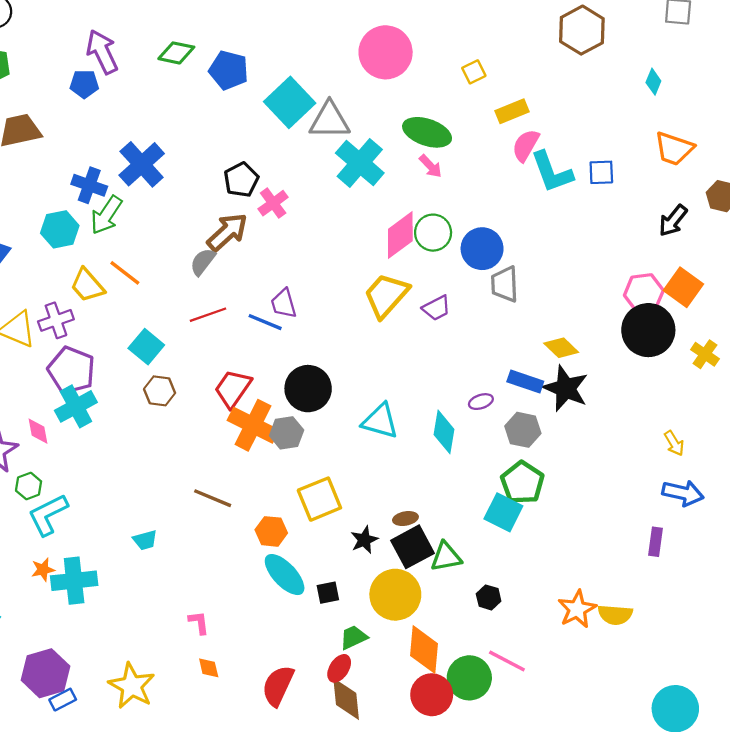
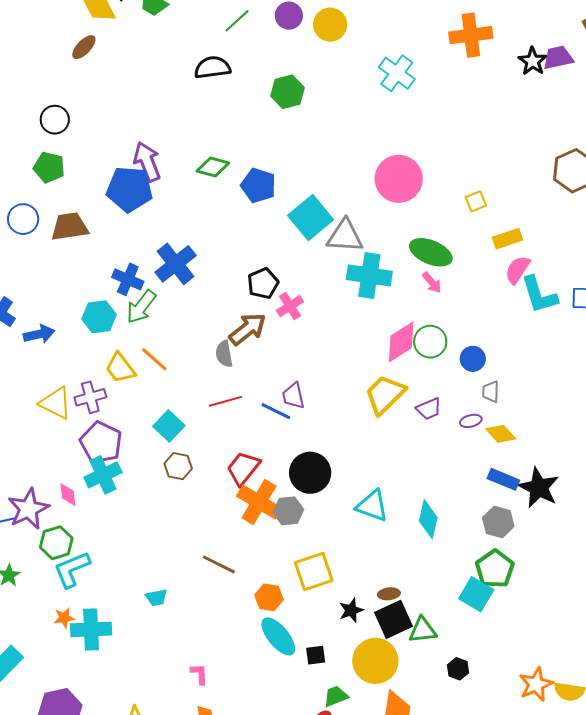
blue pentagon: (84, 84) -> (129, 189), size x1.8
cyan cross: (360, 163) -> (369, 275), turned -36
blue circle: (482, 249) -> (473, 359), size x0.7
gray semicircle: (203, 262) -> (224, 354), turned -52
gray trapezoid: (505, 284) -> (491, 392), size x0.7
yellow diamond: (561, 348) -> (501, 434), moved
purple ellipse: (481, 402) -> (471, 421), moved
green hexagon: (29, 486) -> (56, 543), size x1.4

